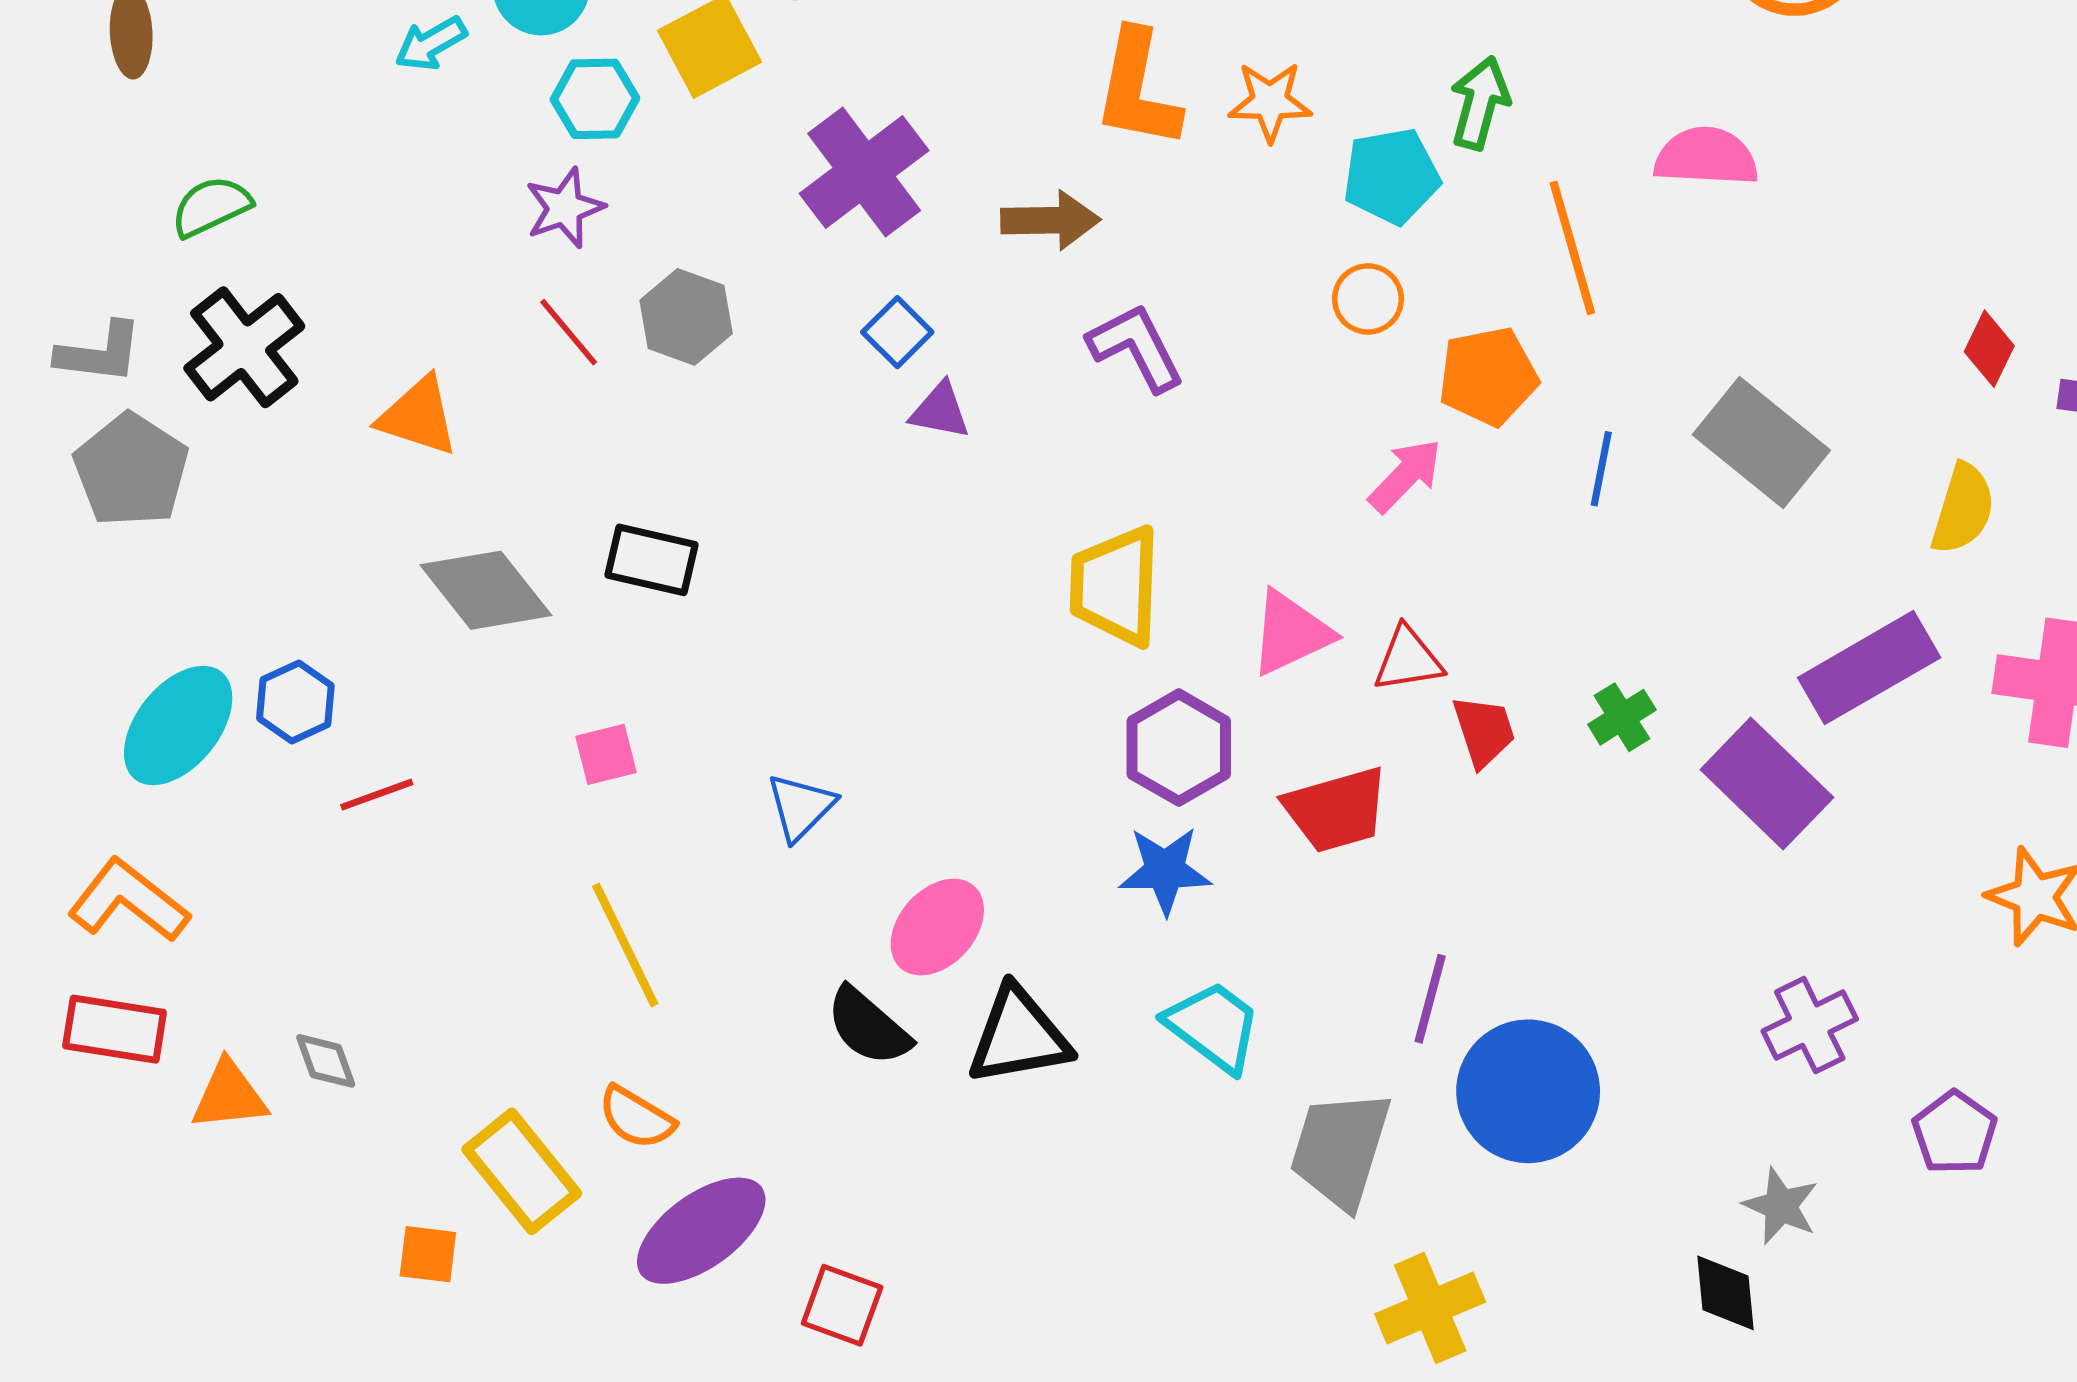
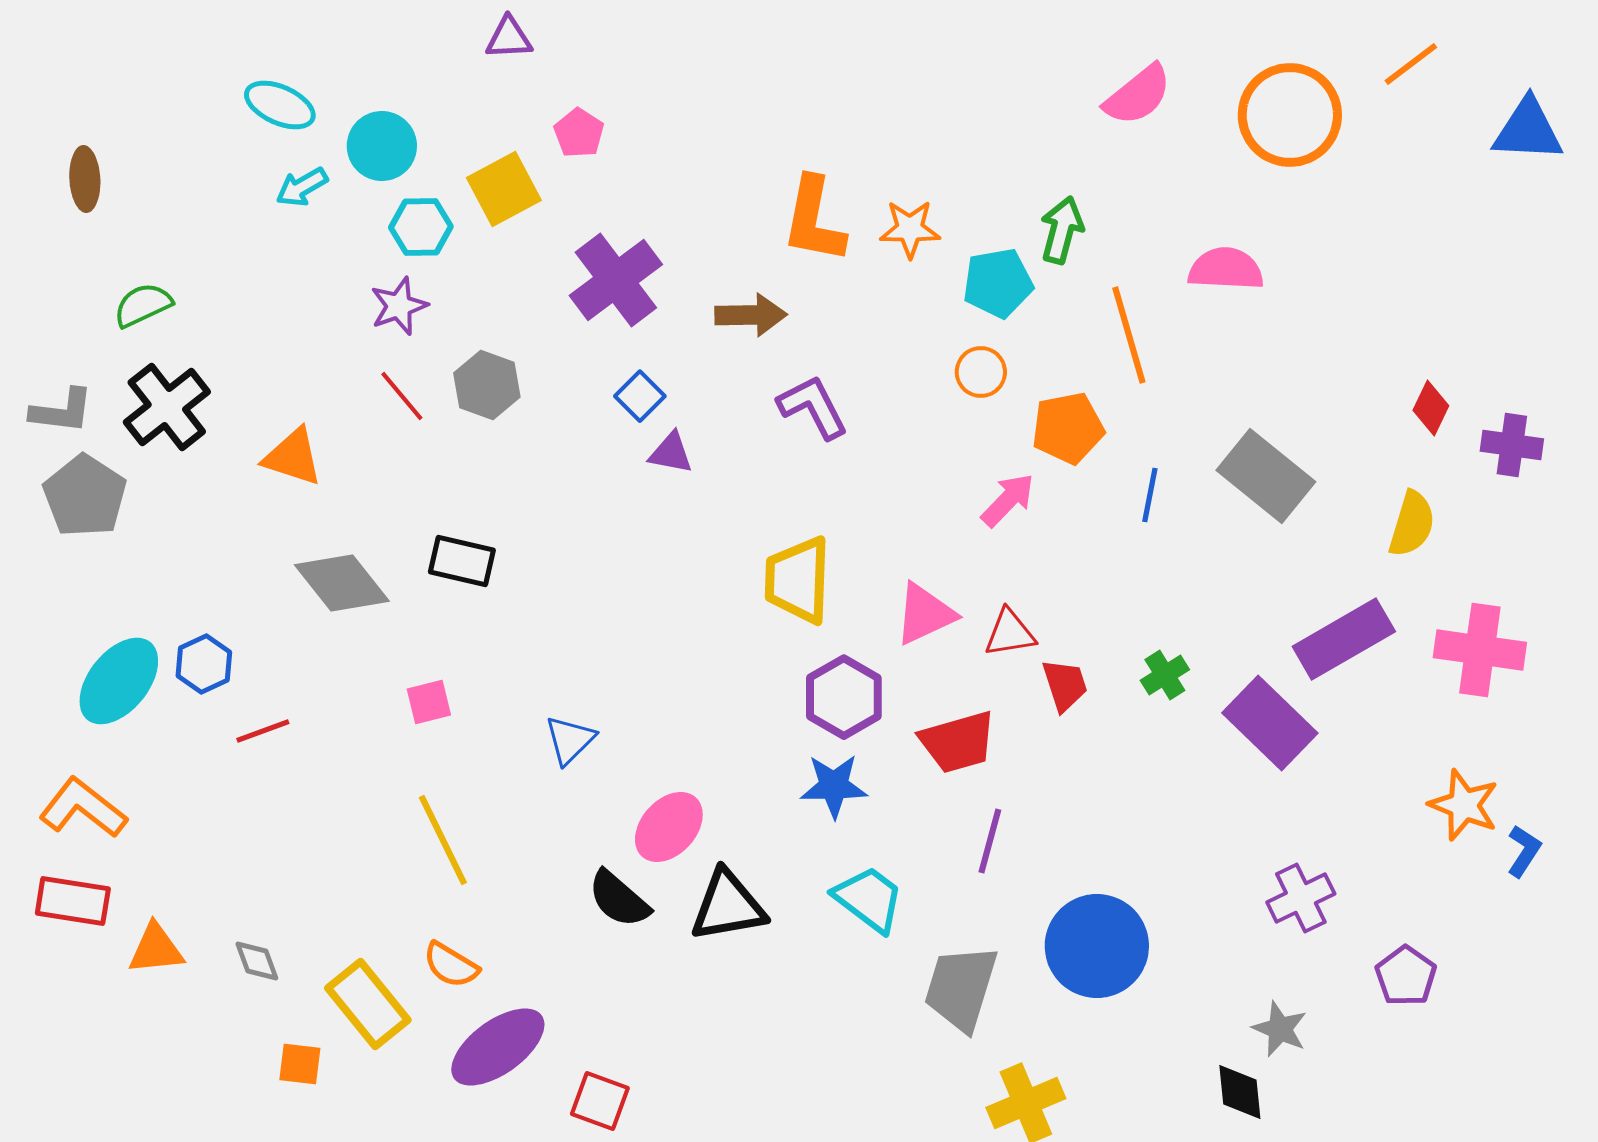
purple line: (1430, 999) -> (990, 841), moved
gray diamond: (326, 1061) -> (257, 961), moved

